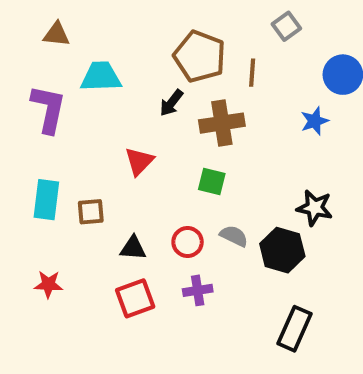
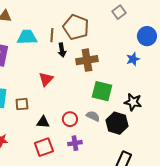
brown line: (252, 73) -> (52, 35), moved
black arrow: (171, 103) -> (62, 50), turned -48
green square: (212, 181) -> (102, 91), moved, size x1.5

